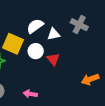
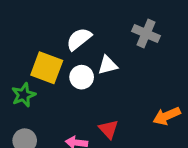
white triangle: (54, 34) -> (108, 65), moved
red triangle: (53, 59) -> (109, 129), moved

